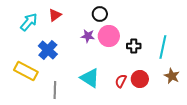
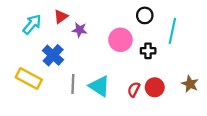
black circle: (100, 14) -> (145, 15), moved
purple star: (88, 36) -> (80, 30), moved
cyan line: (163, 47) -> (172, 31), moved
gray line: (55, 90) -> (73, 84), moved

